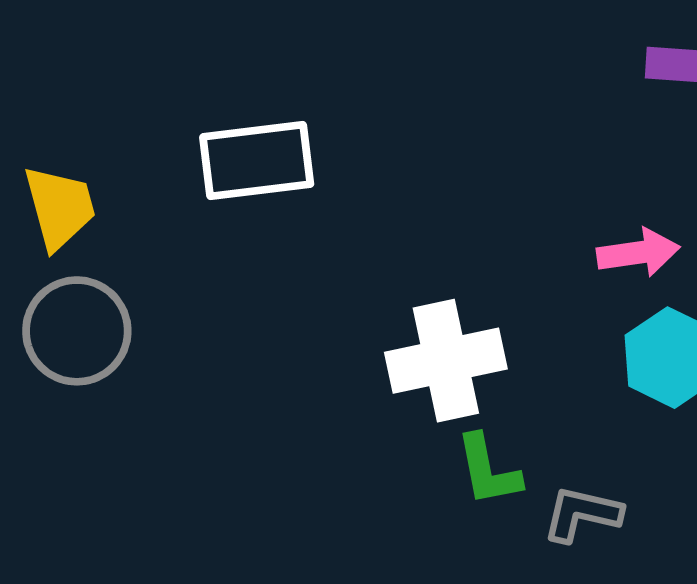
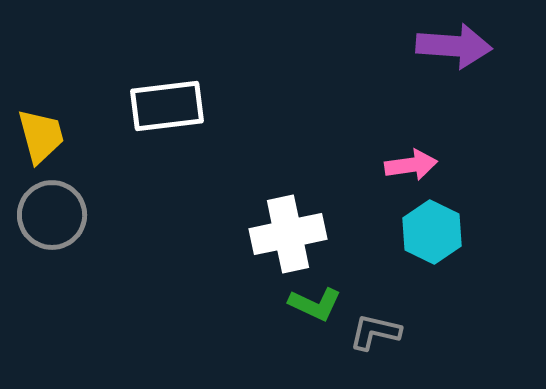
green L-shape: (488, 470) -> (315, 304), turned -54

